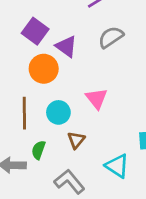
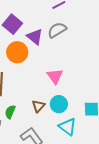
gray semicircle: (111, 37) -> (57, 30), moved
cyan circle: (58, 112) -> (59, 104), moved

